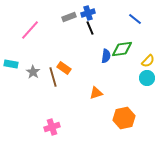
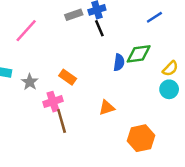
blue line: (135, 19) -> (154, 17), turned -72
brown line: (53, 77) -> (62, 121), moved
pink cross: (52, 127) -> (53, 102), moved

